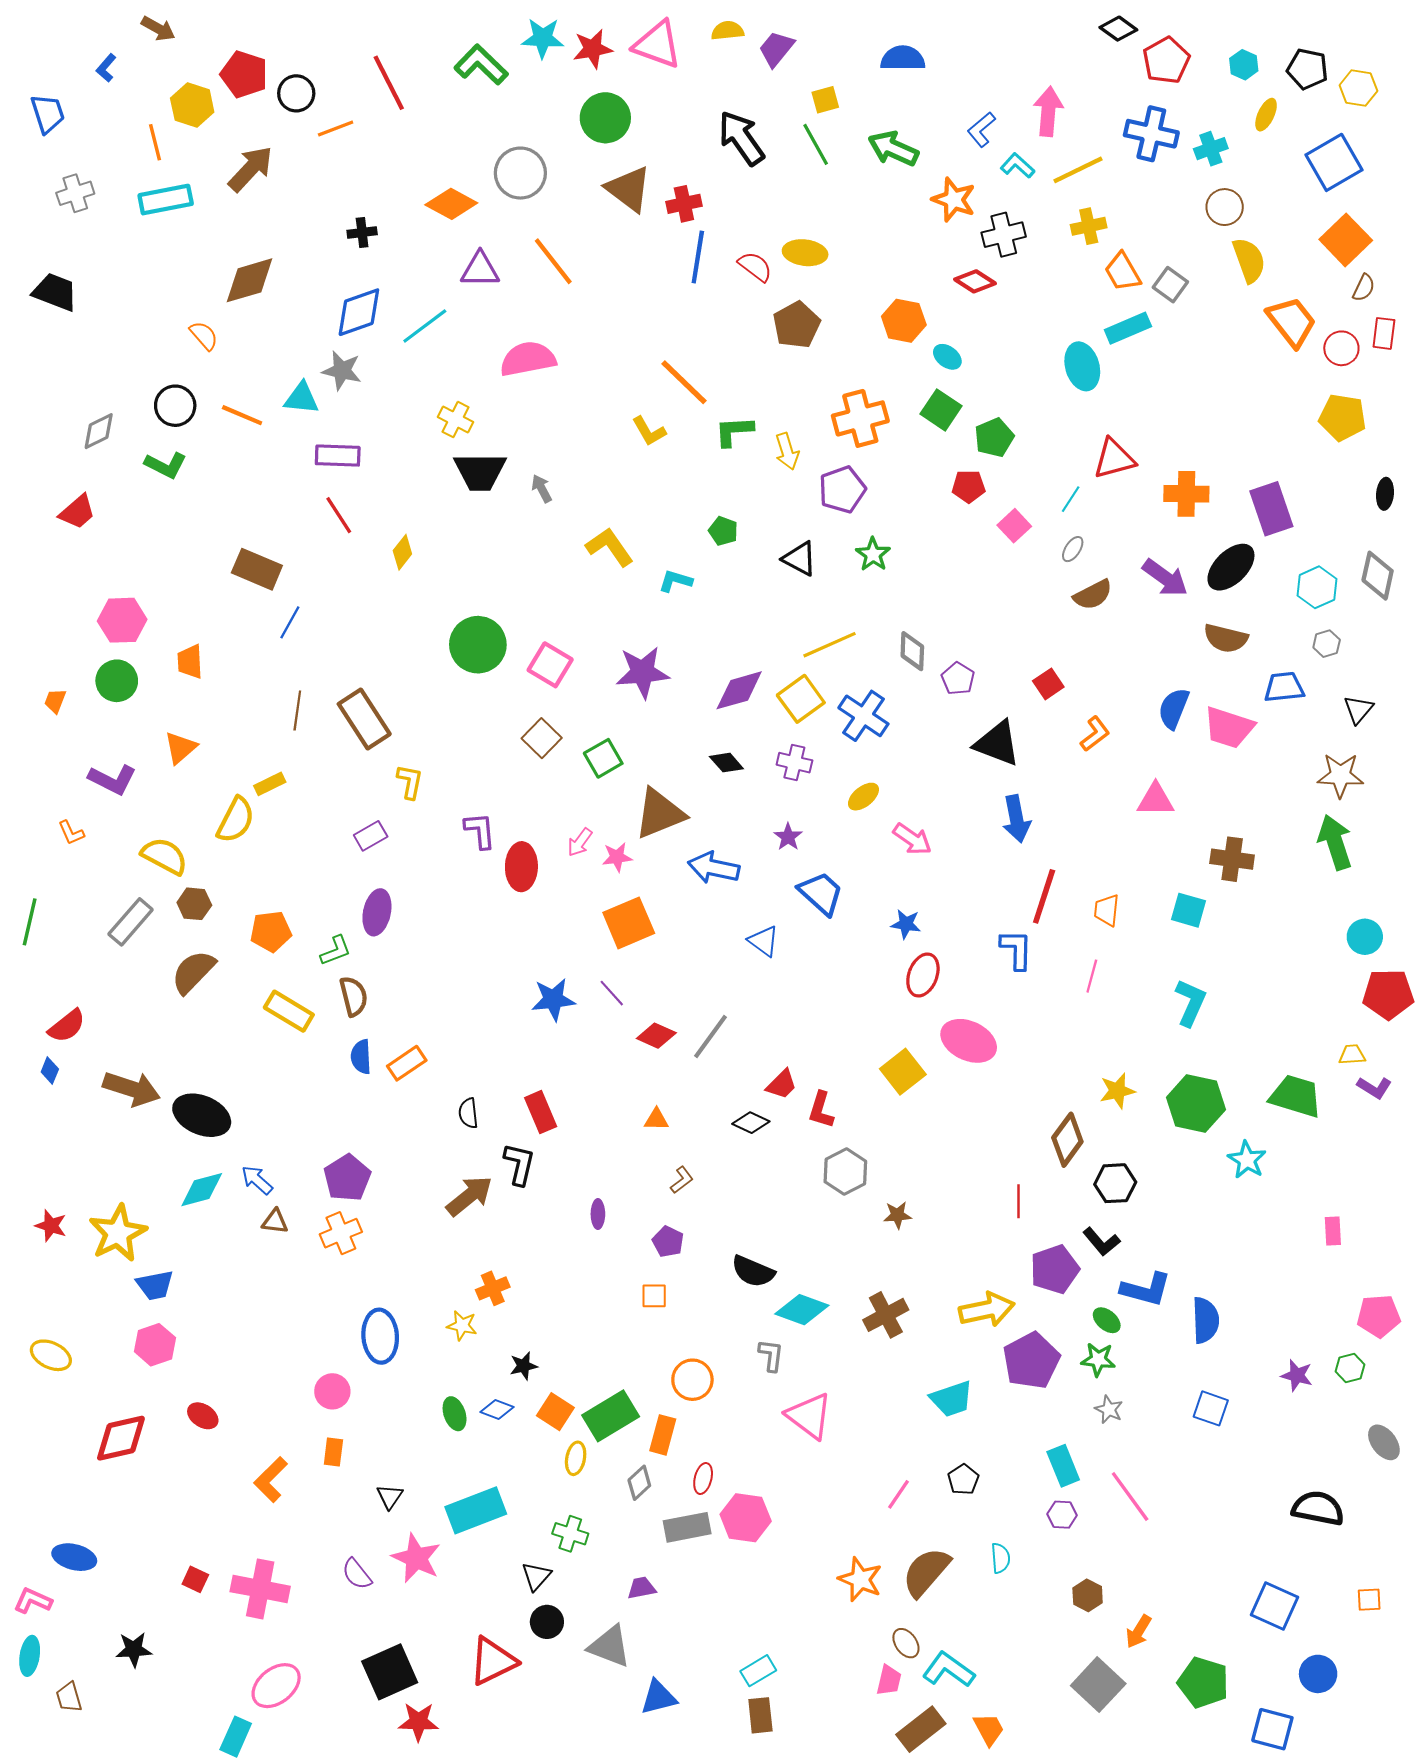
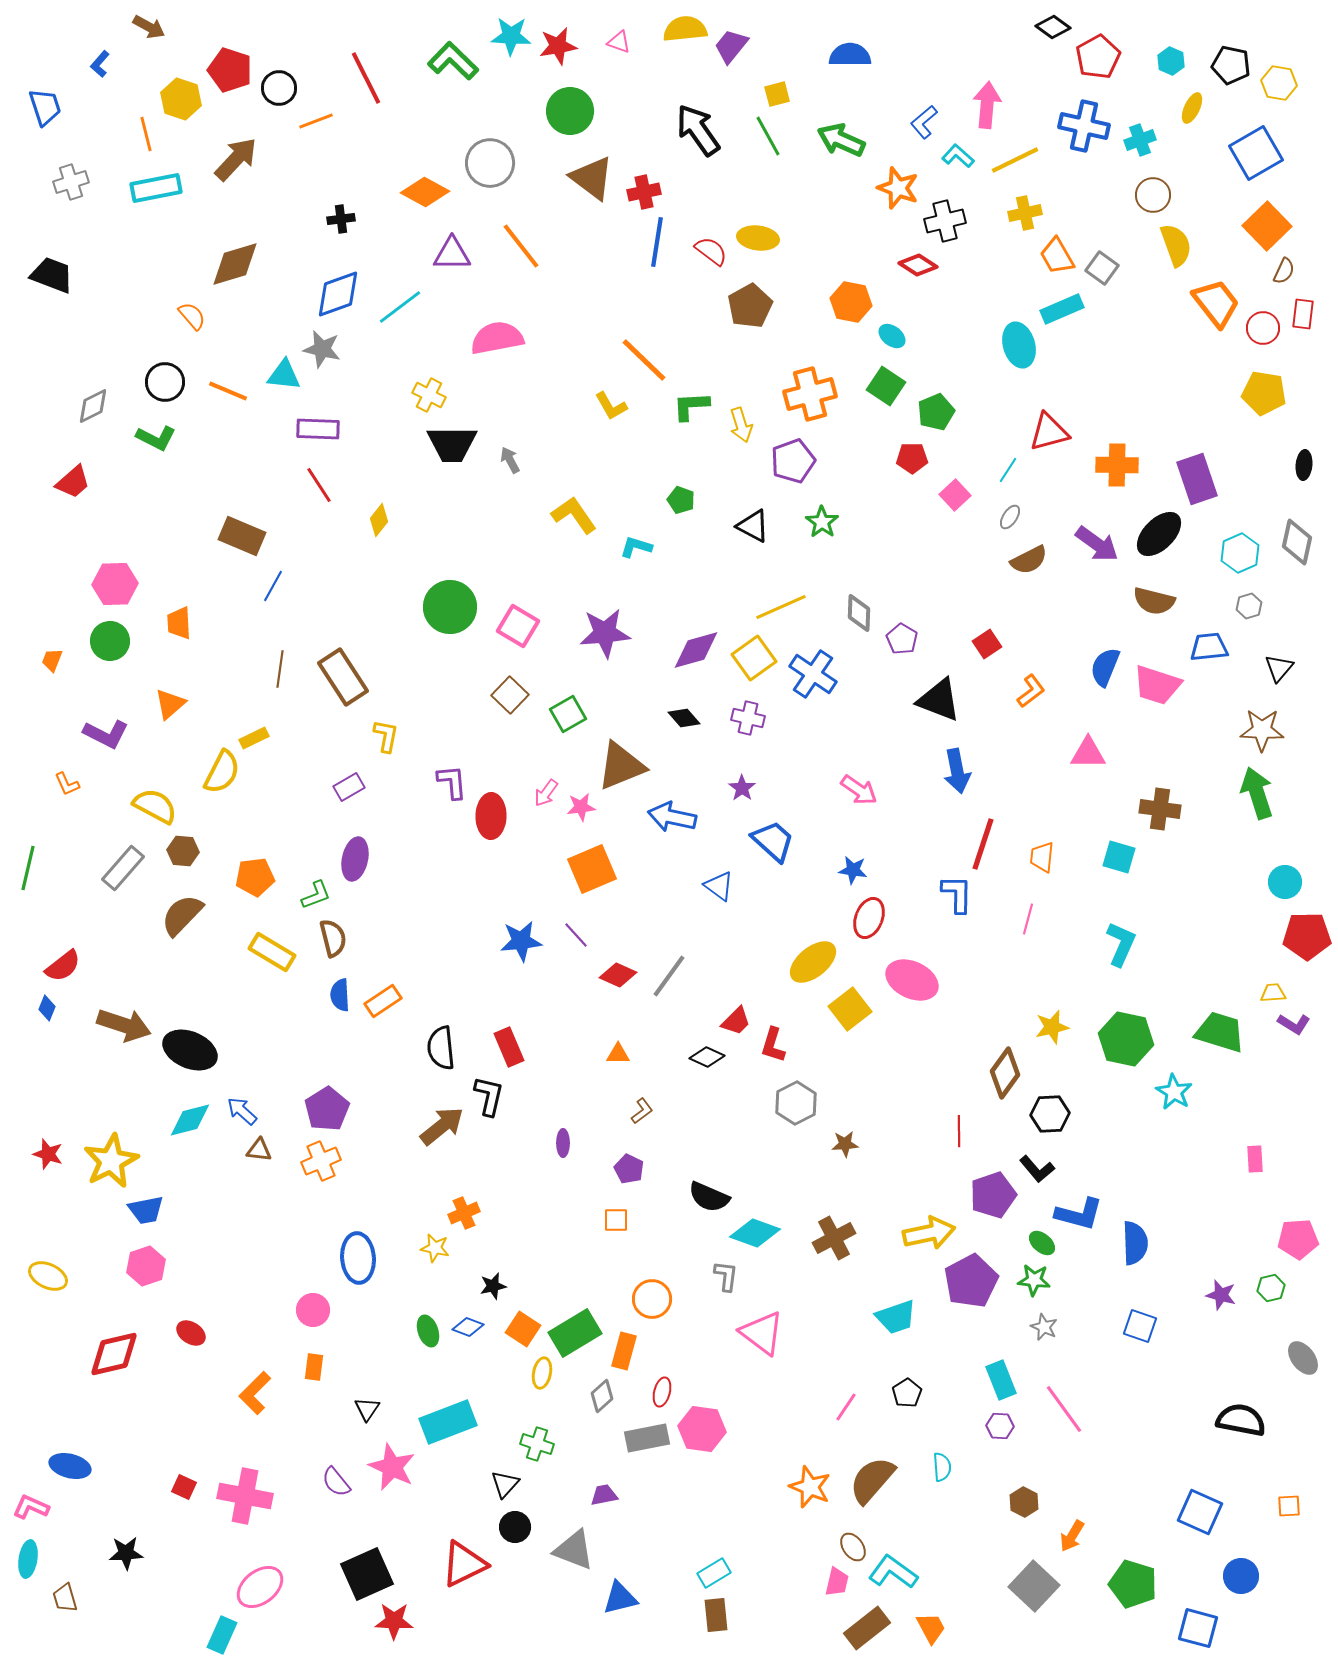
yellow semicircle: (727, 31) -> (685, 29), size x1.4
pink triangle: (657, 45) -> (619, 42), size x0.5
yellow ellipse: (863, 797) -> (813, 962), moved, size x1.6
black semicircle: (468, 1113) -> (441, 1048), size x1.5

